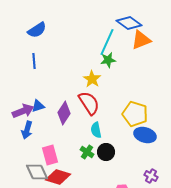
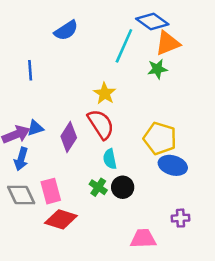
blue semicircle: (37, 30) -> (66, 30), moved
green star: (108, 60) -> (157, 69), moved
gray diamond: (37, 172) -> (21, 195), moved
purple cross: (151, 176) -> (180, 218), turned -32

